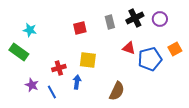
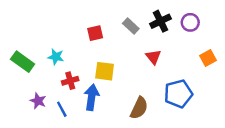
gray rectangle: (110, 22) -> (131, 26), turned -32
cyan star: (30, 30) -> (56, 57), moved
red triangle: (129, 48) -> (153, 57), turned 32
blue pentagon: (150, 59) -> (178, 94), moved
blue arrow: (77, 82) -> (92, 97), size x1.5

